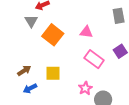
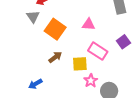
brown arrow: (24, 71) -> (55, 57), moved
yellow square: (53, 73) -> (80, 64), moved

